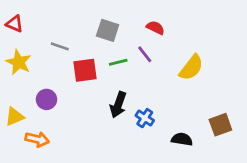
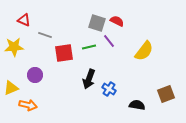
red triangle: (15, 24) -> (24, 20), moved
gray square: (108, 30) -> (97, 23), moved
yellow star: (19, 62) -> (14, 47), turned -30

